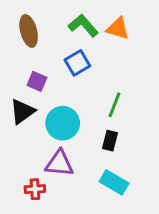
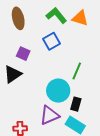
cyan circle: (63, 123) -> (58, 91), moved
black rectangle: (110, 141) -> (76, 104), moved
purple triangle: (60, 163) -> (49, 115), moved, turned -30

